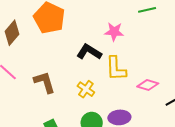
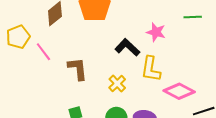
pink diamond: (148, 85) -> (179, 91), size x1.4

